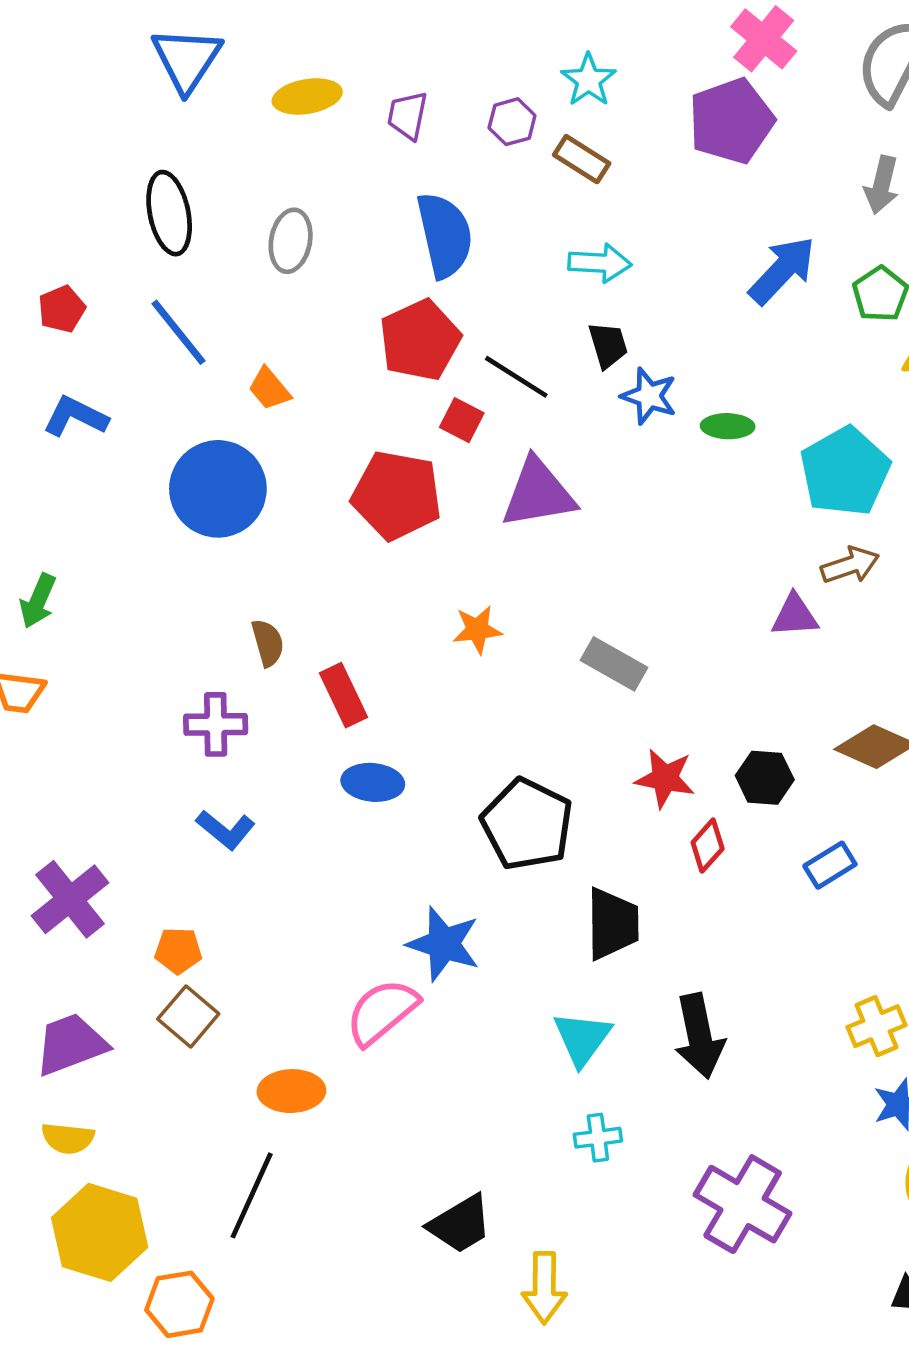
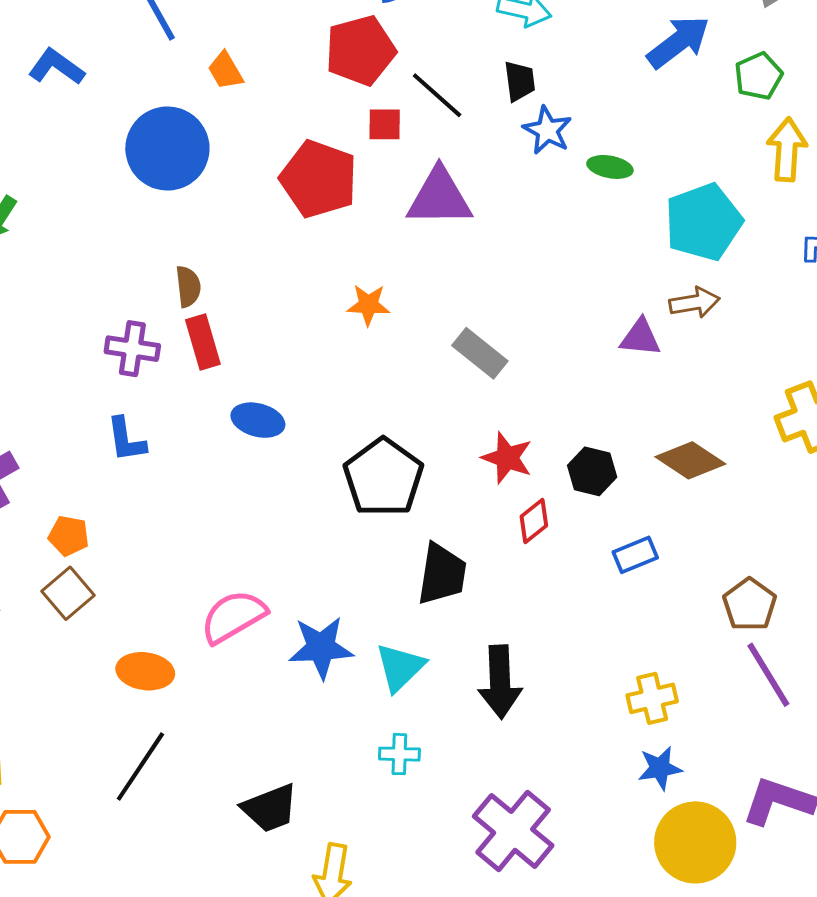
red square: (462, 420) -> (385, 124), turned -36
red rectangle: (343, 695) -> (203, 342), moved
blue L-shape: (226, 830) -> (126, 440), turned 33
blue star: (444, 944) -> (321, 648), moved, turned -30
black line: (252, 1195) -> (140, 766), moved

